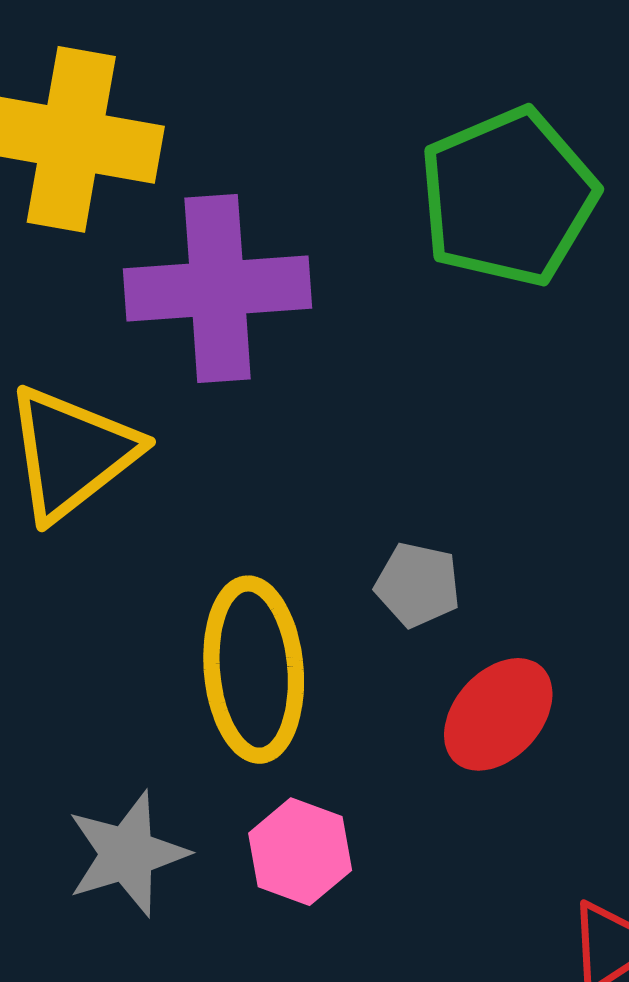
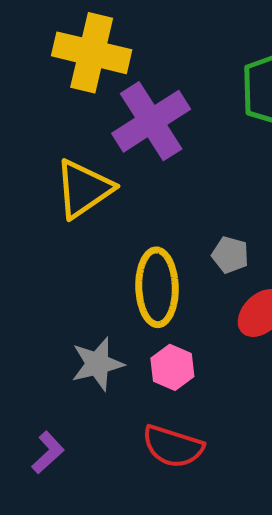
purple cross: (218, 289) -> (151, 121), turned -32

